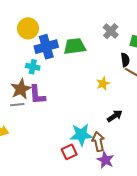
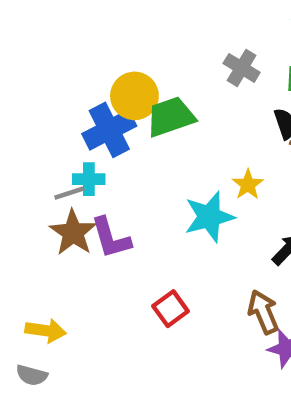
yellow circle: (28, 28) -> (134, 96), moved
gray line: (17, 105) -> (69, 193), moved
cyan star: (81, 135) -> (209, 217), moved
red square: (69, 152) -> (171, 309), moved

